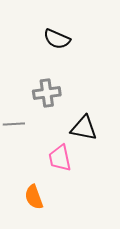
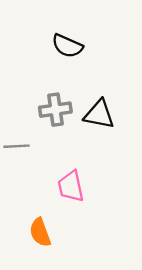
black triangle: (84, 128) -> (99, 114), moved

